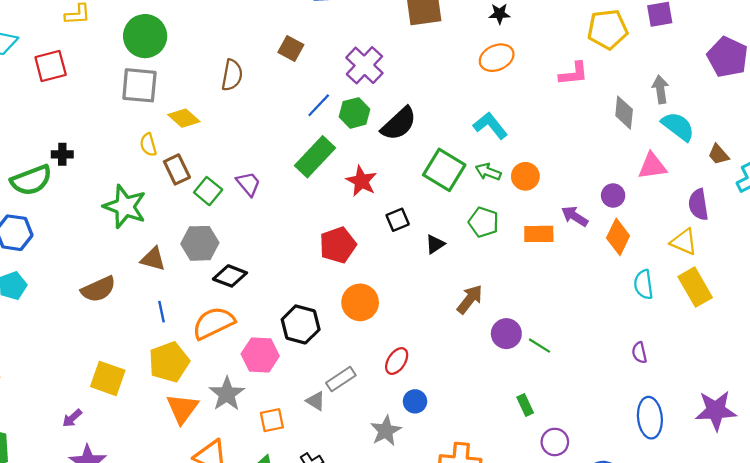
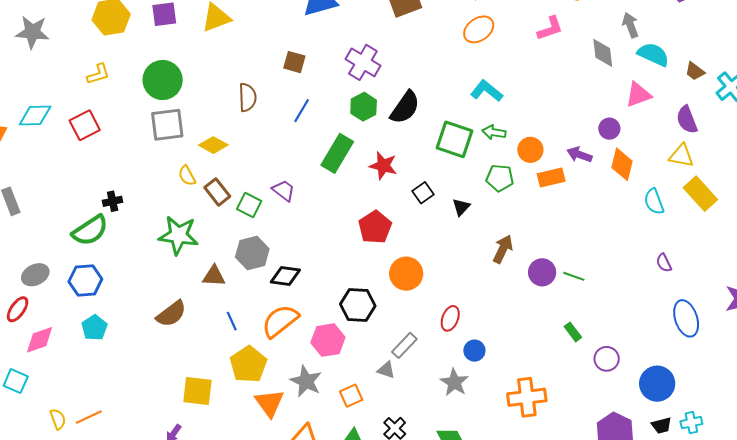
blue line: (319, 105) -> (302, 111), moved
orange circle: (525, 176) -> (530, 150), moved

